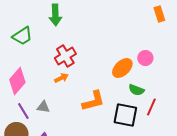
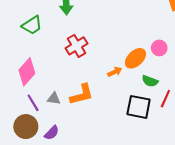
orange arrow: (61, 78) -> (115, 72), moved
orange L-shape: (93, 101) -> (82, 95), moved

